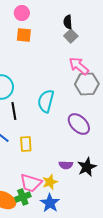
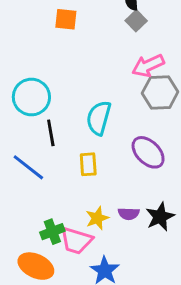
pink arrow: (79, 66) -> (148, 66), turned -65
yellow rectangle: (26, 144) -> (88, 164), moved
yellow star: (50, 182) -> (97, 218), moved
green cross: (23, 197) -> (52, 232), moved

